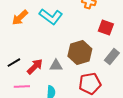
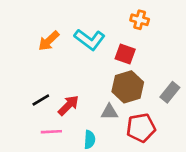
red square: (106, 28) -> (125, 54), moved
gray triangle: (56, 66) -> (109, 112), moved

